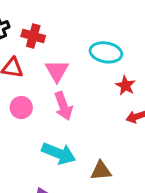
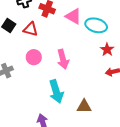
pink triangle: (57, 71) -> (73, 16), moved, turned -36
cyan arrow: (59, 153) -> (56, 92), turned 45

